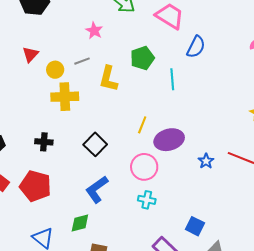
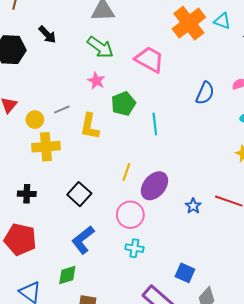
pink star: (94, 31) -> (96, 81), moved
blue semicircle: (196, 47) -> (205, 93), moved
purple ellipse: (169, 140) -> (154, 186), turned -32

